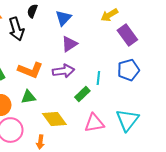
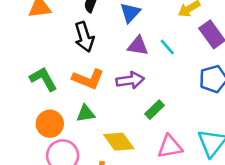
black arrow: (16, 29) -> (84, 37), moved
purple triangle: (69, 44) -> (138, 46), turned 42
cyan line: (98, 78) -> (167, 47), moved, turned -48

